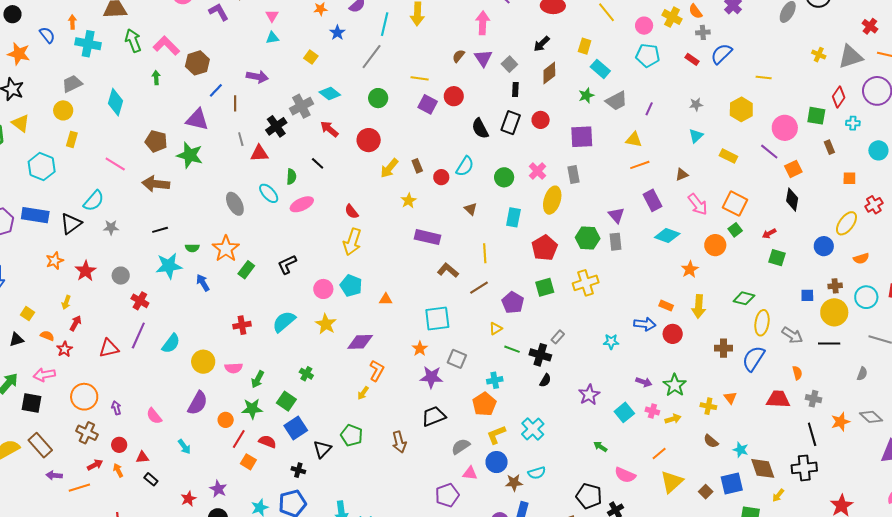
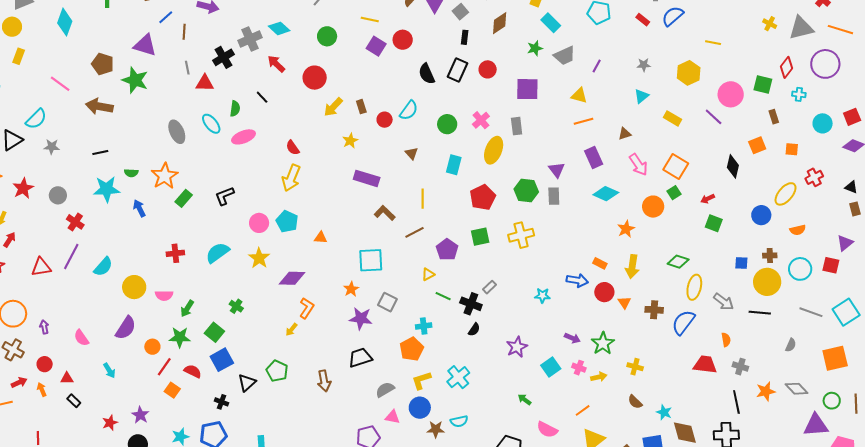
orange square: (793, 169) -> (757, 145), moved
orange triangle: (730, 398) -> (624, 302), moved

